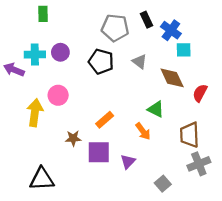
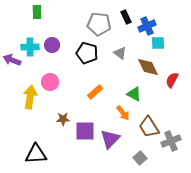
blue cross: (171, 30) -> (147, 26), turned 30
orange rectangle: (105, 120) -> (95, 92), moved
brown trapezoid: (189, 135) -> (149, 127), moved, turned -30
purple triangle: (128, 162) -> (110, 139), size x1.5

